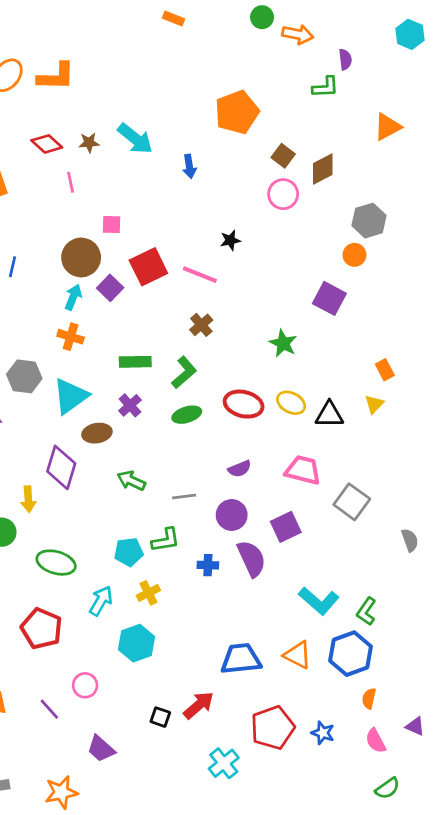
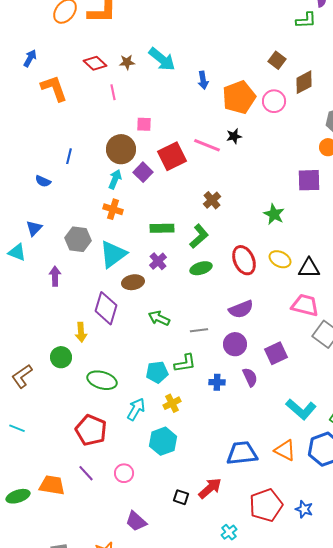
orange pentagon: (237, 112) -> (239, 97), moved
brown square: (283, 156) -> (277, 60), moved
pink line: (200, 275) -> (207, 145), moved
purple square: (329, 298) -> (309, 180), turned -30
red ellipse: (244, 404) -> (244, 260), turned 52
purple semicircle: (240, 469) -> (241, 309), size x1.4
pink trapezoid: (303, 470) -> (305, 305), moved
purple semicircle: (251, 559) -> (250, 377), size x0.7
purple line: (49, 709) -> (86, 473), moved
cyan cross: (224, 763) -> (229, 532), size x0.7

